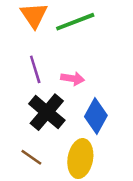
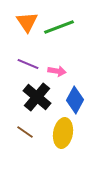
purple line: (35, 69) -> (28, 64), turned -50

